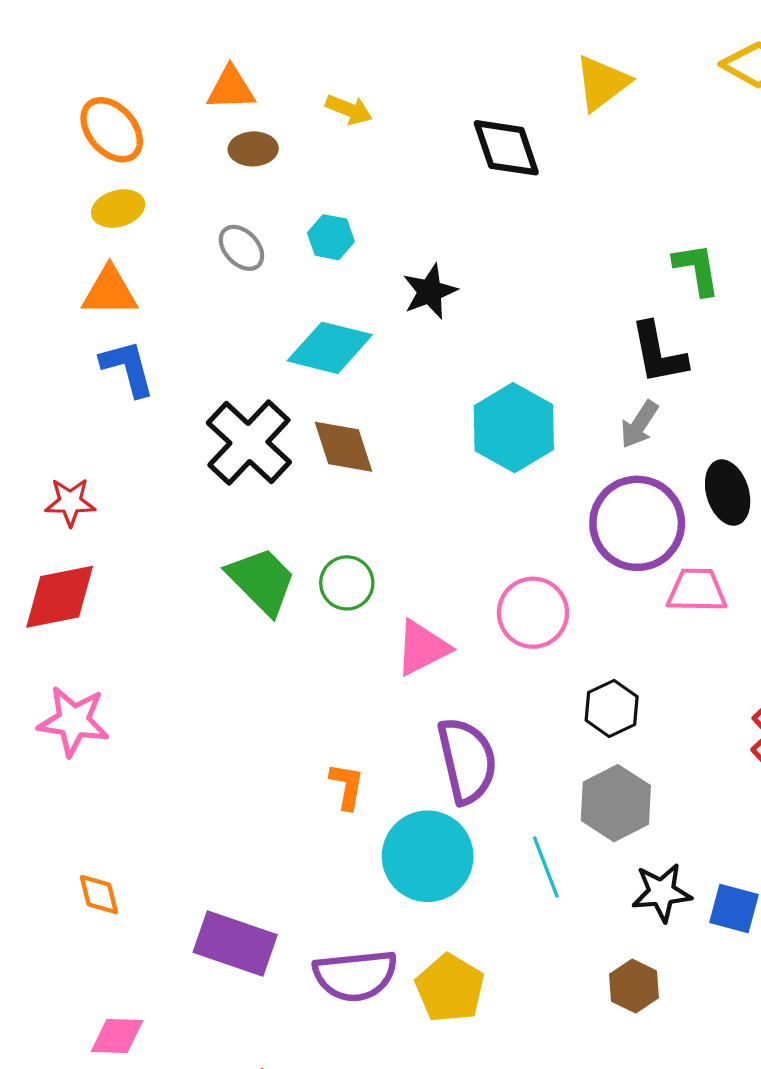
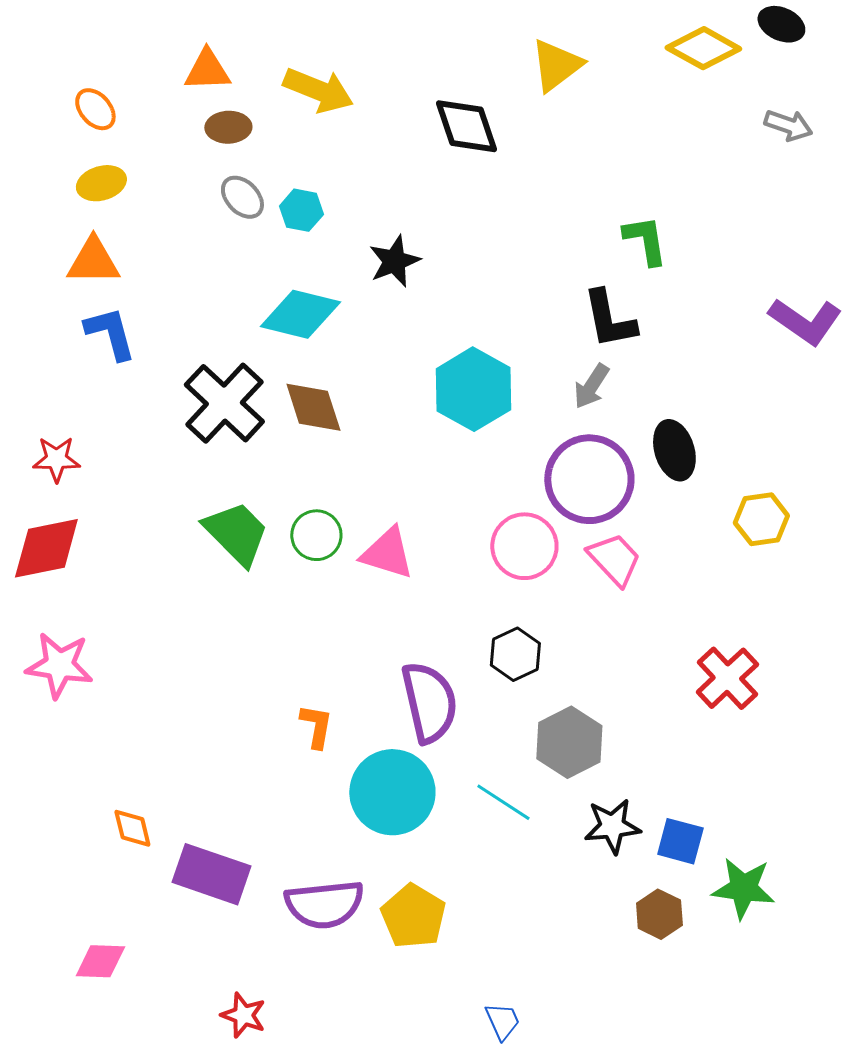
yellow arrow: (349, 110) -> (318, 90), size x1.6
orange ellipse: (112, 130) -> (95, 109), size x0.7
gray ellipse: (241, 248) -> (242, 197), moved
pink trapezoid: (697, 590) -> (614, 559), moved, turned 46
pink circle: (533, 613) -> (524, 546), moved
pink triangle: (422, 648) -> (387, 553), moved, turned 44
black hexagon: (612, 708) -> (515, 654), moved
cyan line: (546, 867) -> (503, 802), turned -36
orange diamond: (99, 895) -> (132, 828), moved
brown hexagon: (634, 986) -> (659, 914), moved

